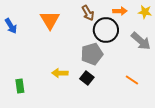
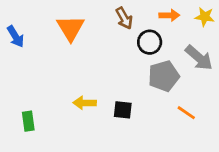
black circle: (106, 30) -> (150, 42), size x0.7
gray pentagon: (92, 54) -> (164, 76), moved
black square: (87, 78) -> (123, 110), turned -32

